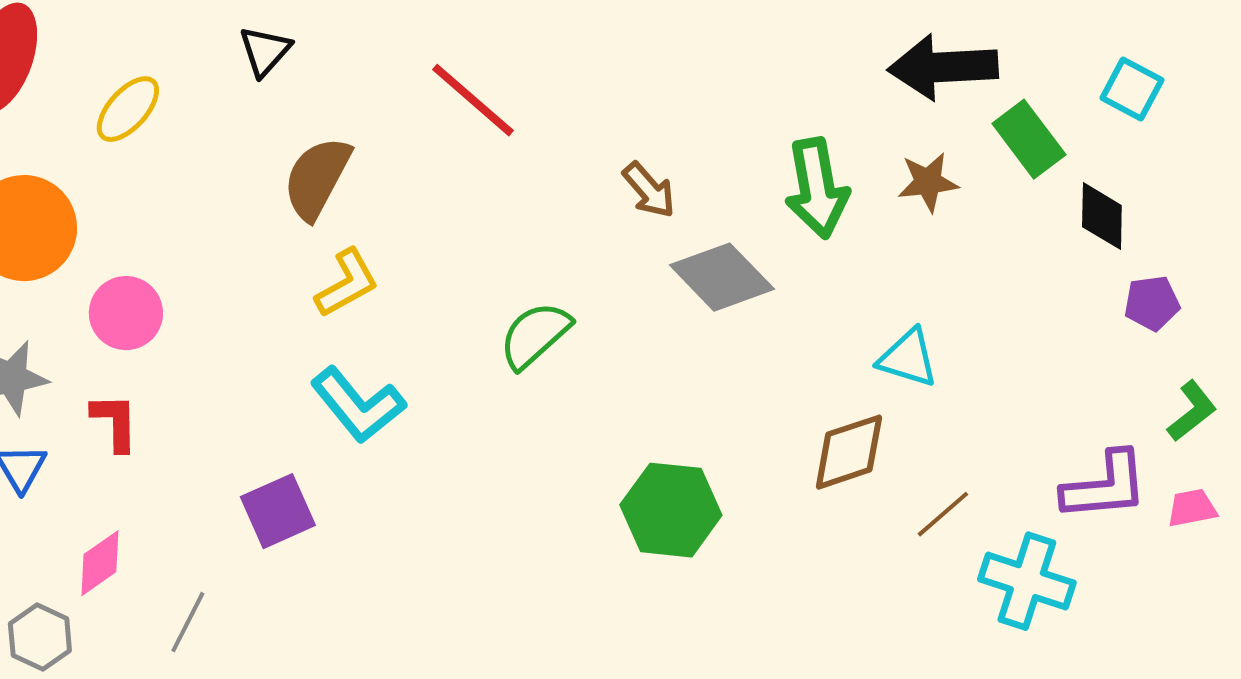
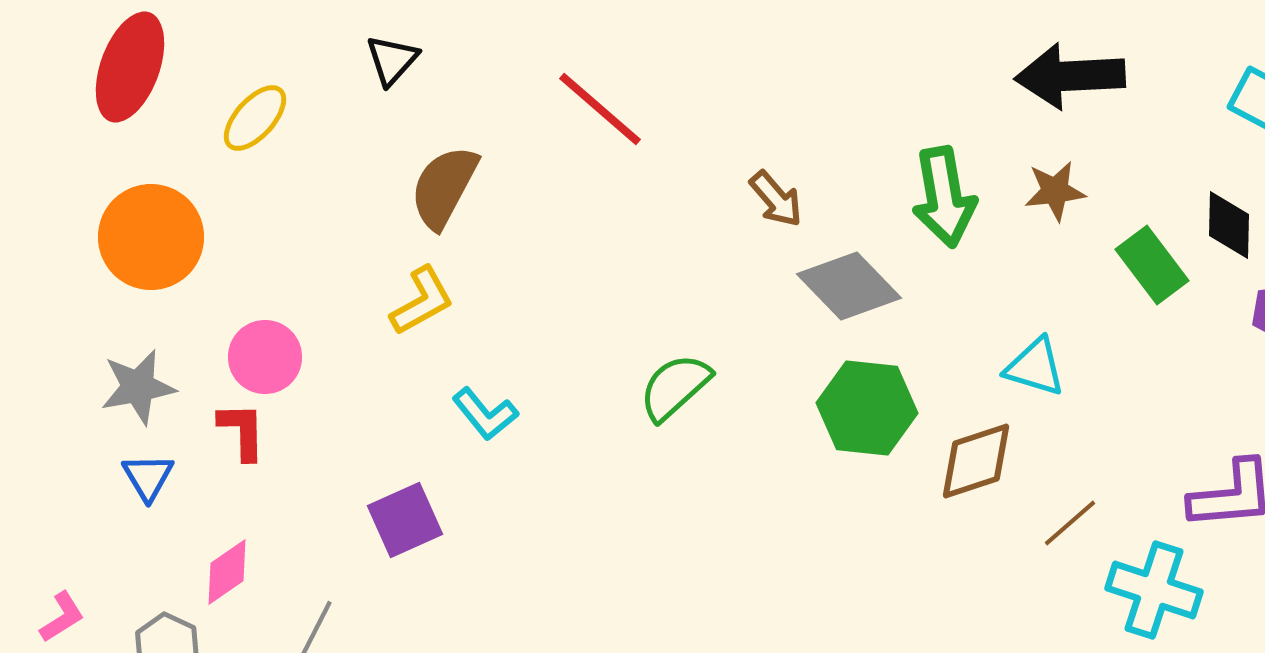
green rectangle: (1029, 139) -> (1152, 265), moved
yellow L-shape: (347, 283) -> (422, 301), moved
pink circle: (126, 313) -> (265, 357), moved
green semicircle: (535, 335) -> (675, 387), moved
cyan L-shape: (358, 405) -> (485, 414), size x0.7
green hexagon: (671, 510) -> (867, 408), moved

